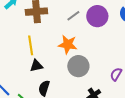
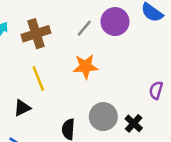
black triangle: (36, 66) -> (22, 108), moved
gray circle: (78, 66) -> (103, 117), moved

